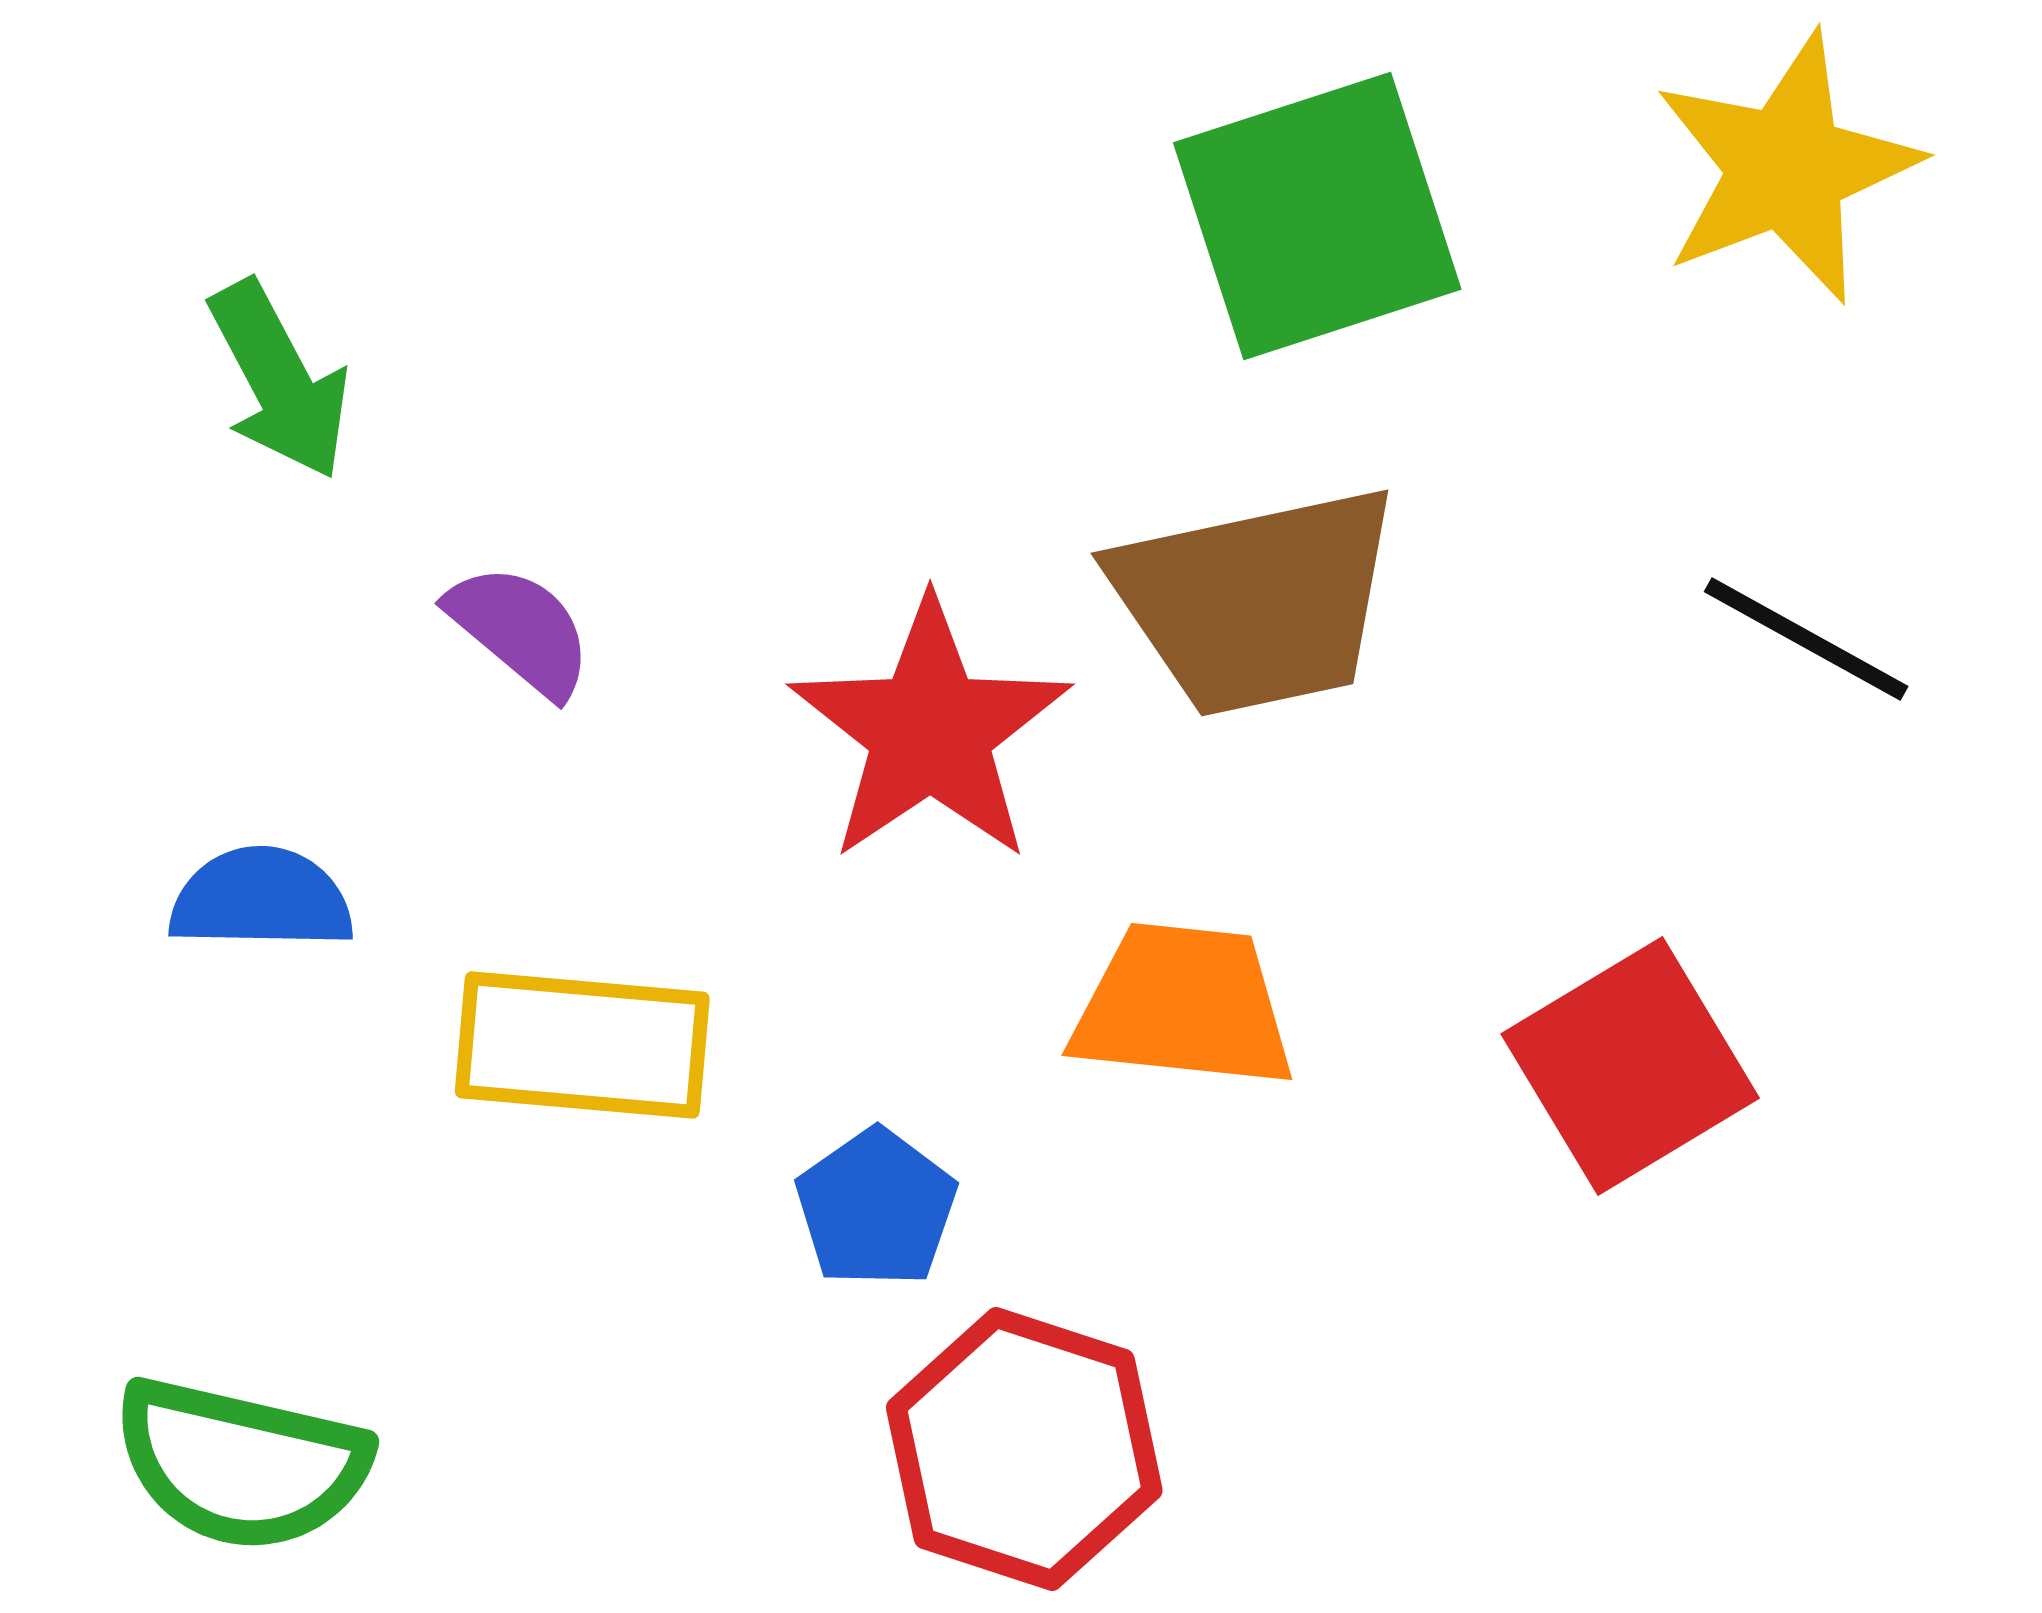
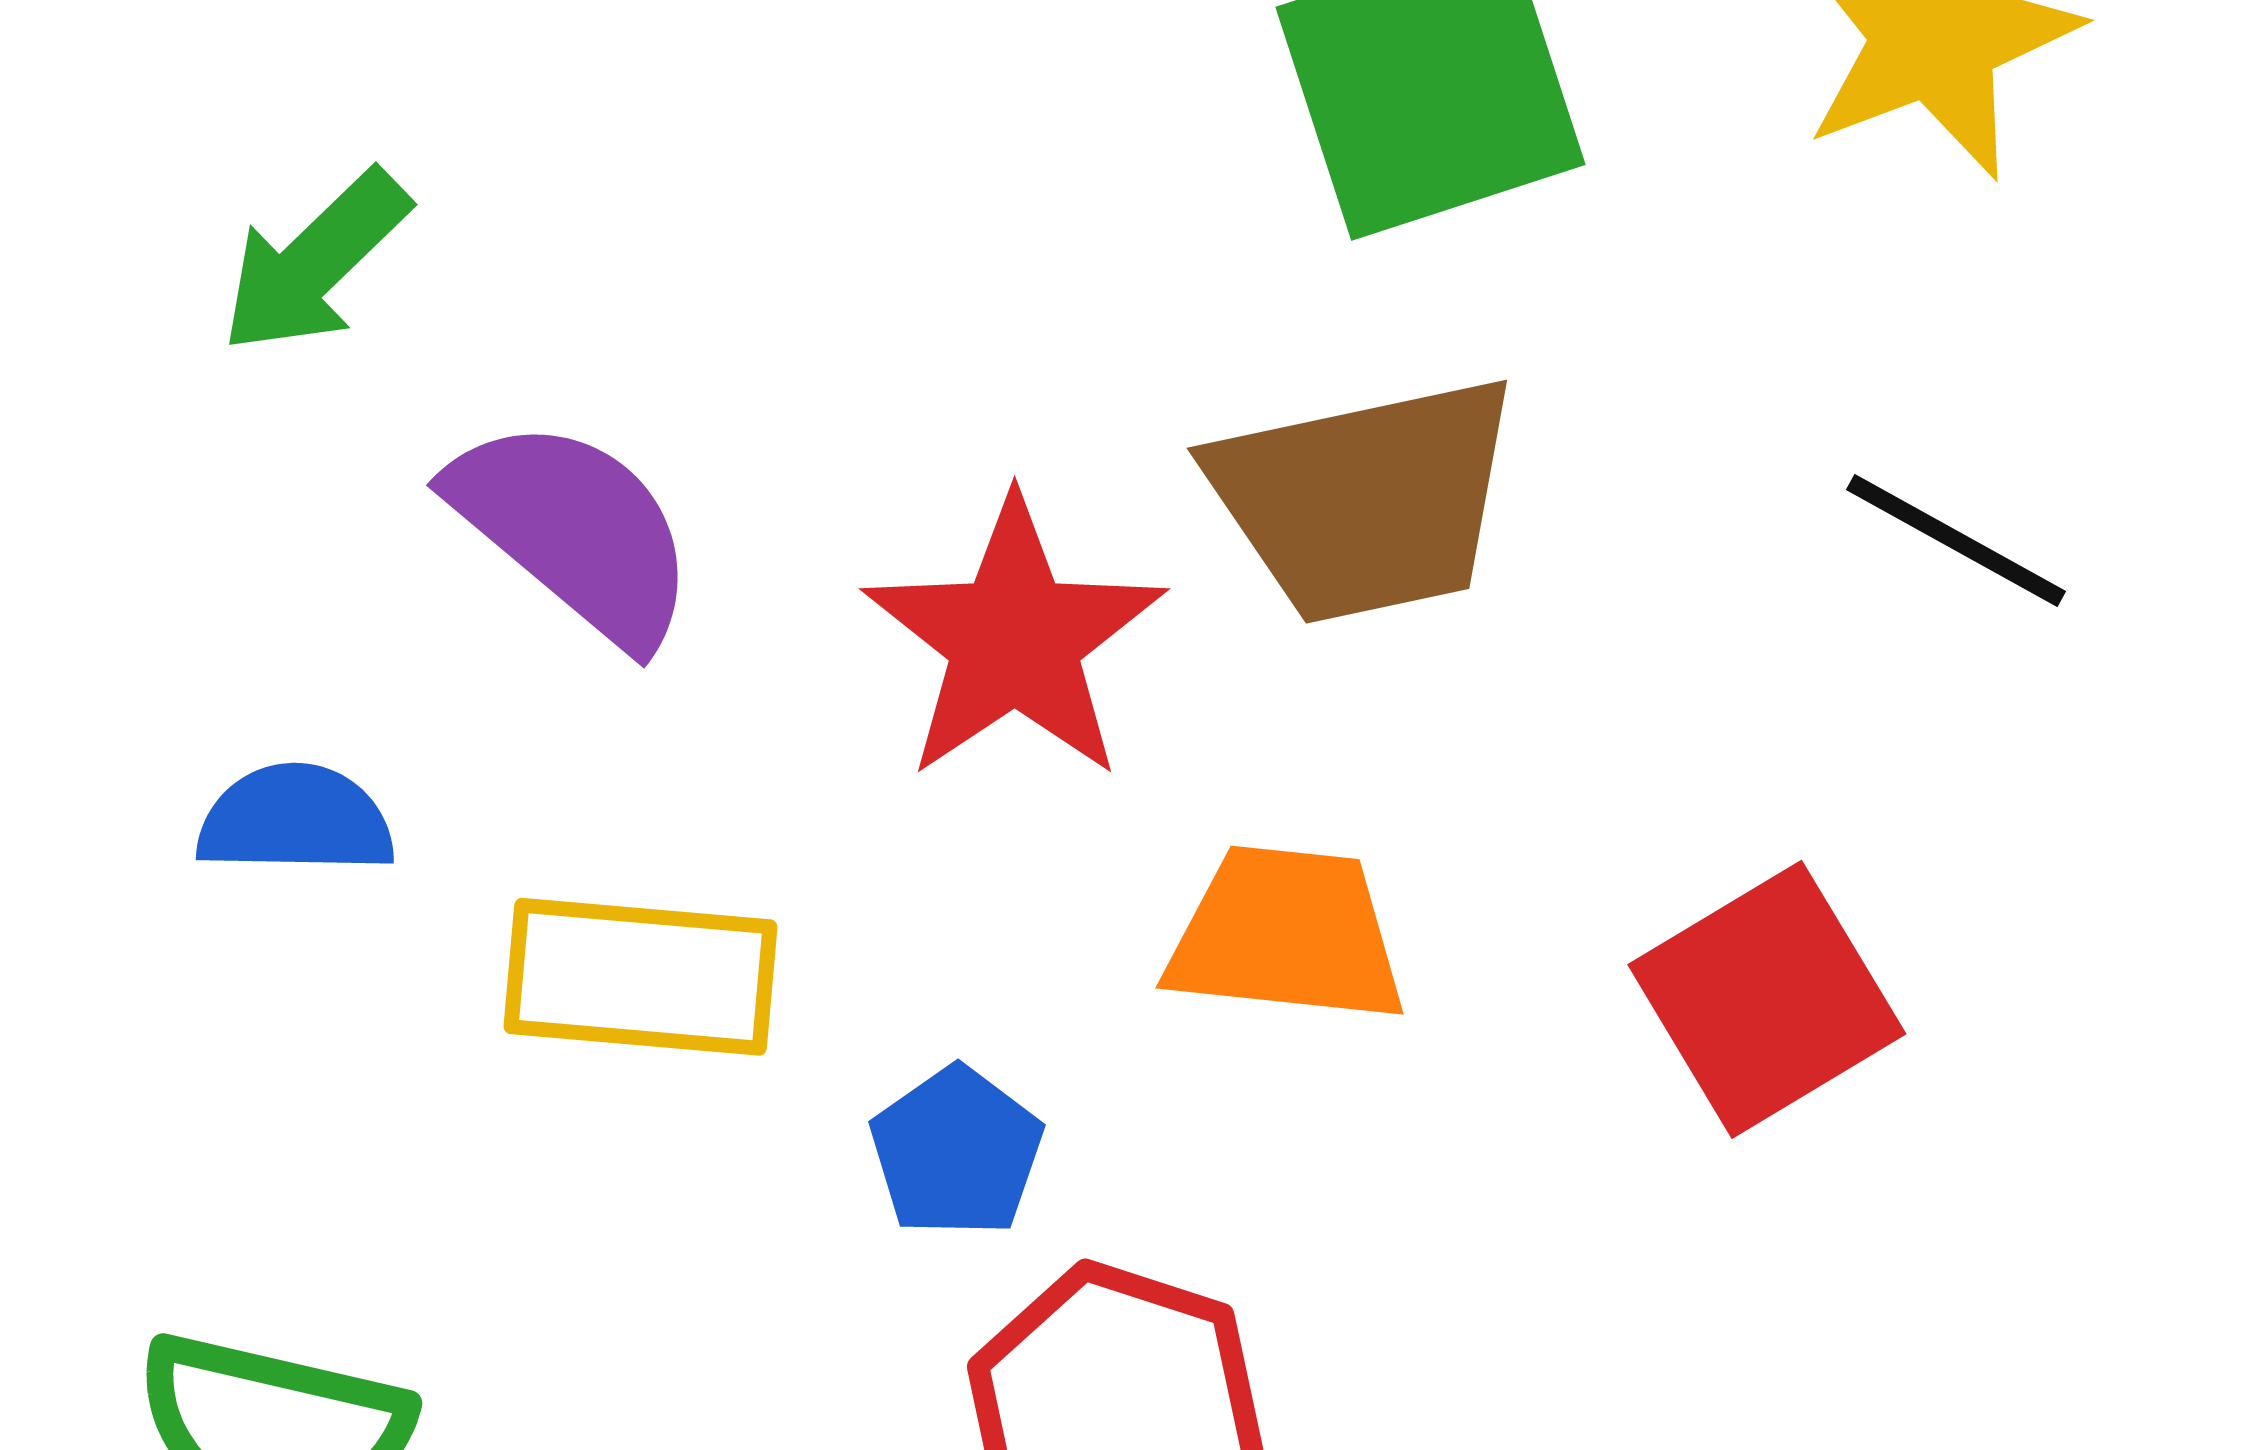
green arrow: (279, 380) -> (315, 262), turned 74
purple semicircle: (520, 630) -> (574, 531), size x1.6

